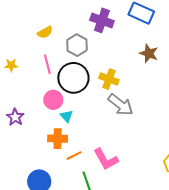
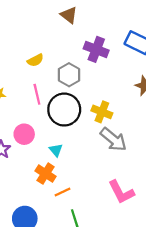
pink circle: (53, 100) -> (24, 134), moved
orange cross: (58, 139) -> (46, 174), turned 30
pink L-shape: (106, 159) -> (121, 192), moved

